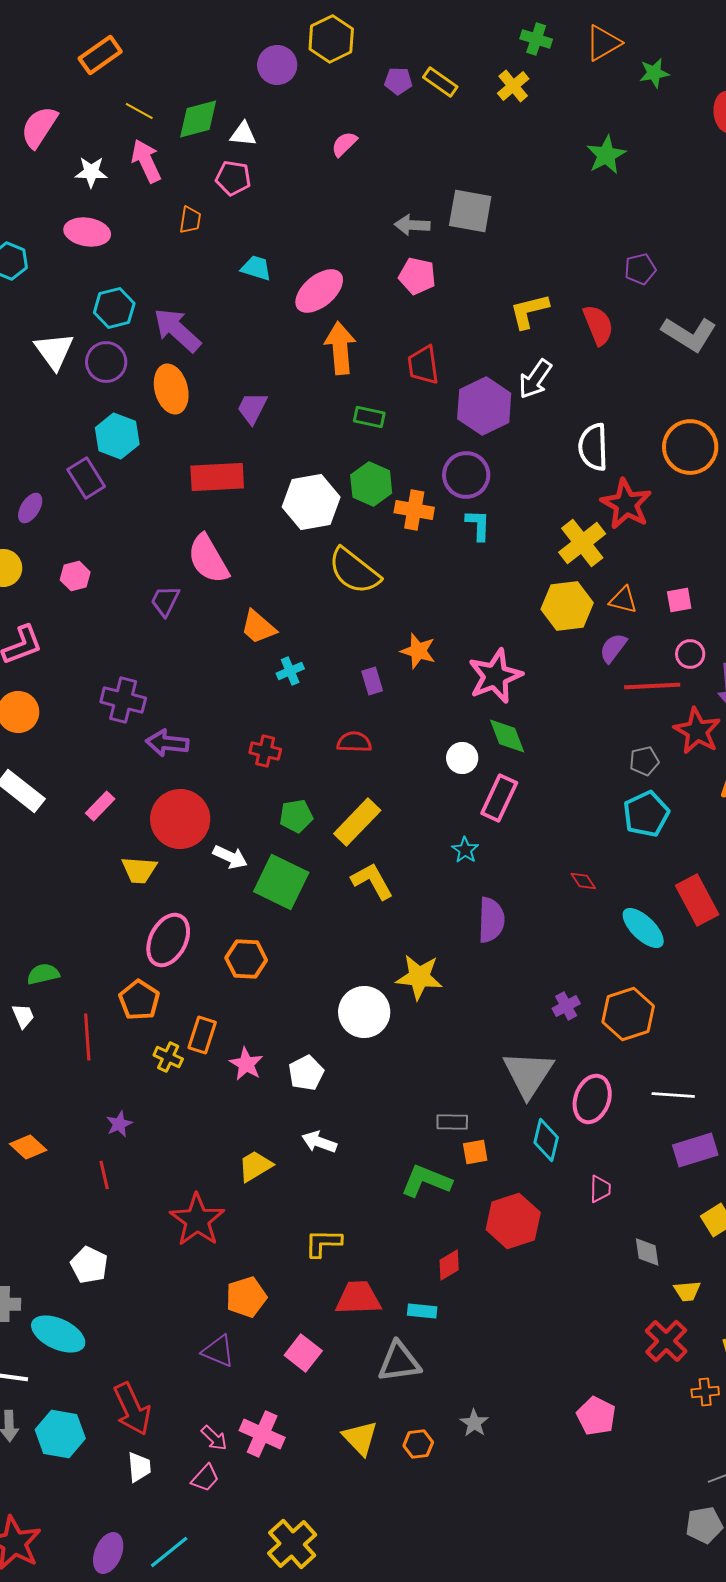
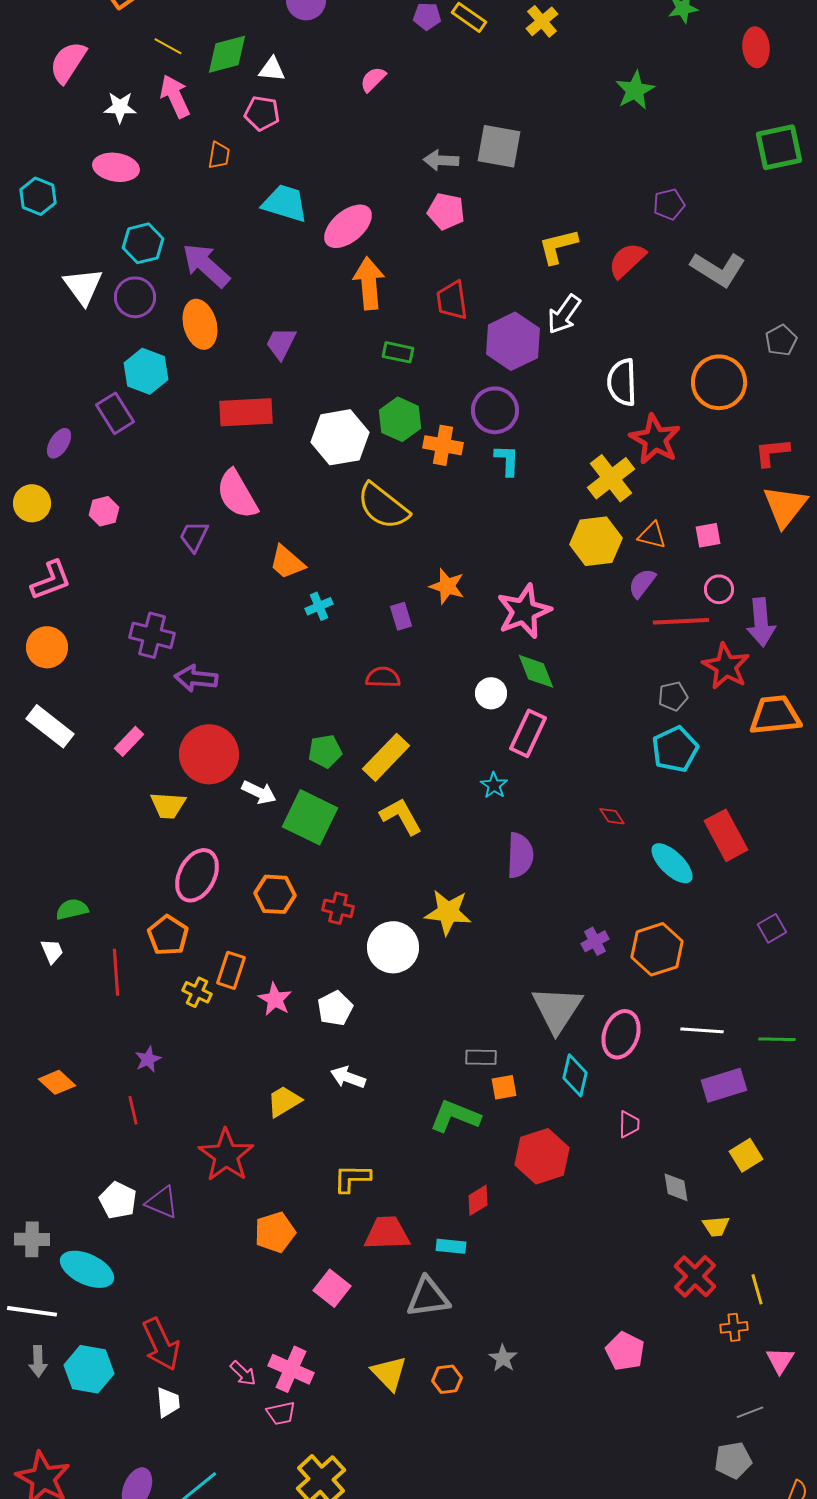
cyan trapezoid: (256, 268) -> (285, 203), size x1.5
red semicircle: (598, 325) -> (627, 260), turned -111
red cross: (265, 751) -> (338, 908), moved
purple triangle: (218, 1351) -> (162, 1202), moved
pink trapezoid: (205, 1478) -> (281, 1413), moved, turned 36

